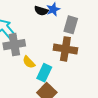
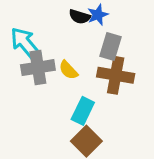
gray rectangle: (71, 25) -> (111, 46), moved
yellow semicircle: (29, 62) -> (68, 70), moved

